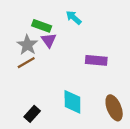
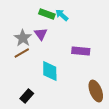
green rectangle: (42, 26) -> (47, 14), moved
cyan diamond: (72, 102) -> (50, 71), moved

